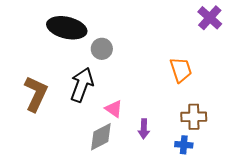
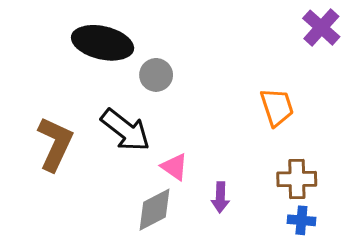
black arrow: (82, 85) -> (125, 130), turned 108
blue cross: (184, 145) -> (301, 220), moved

